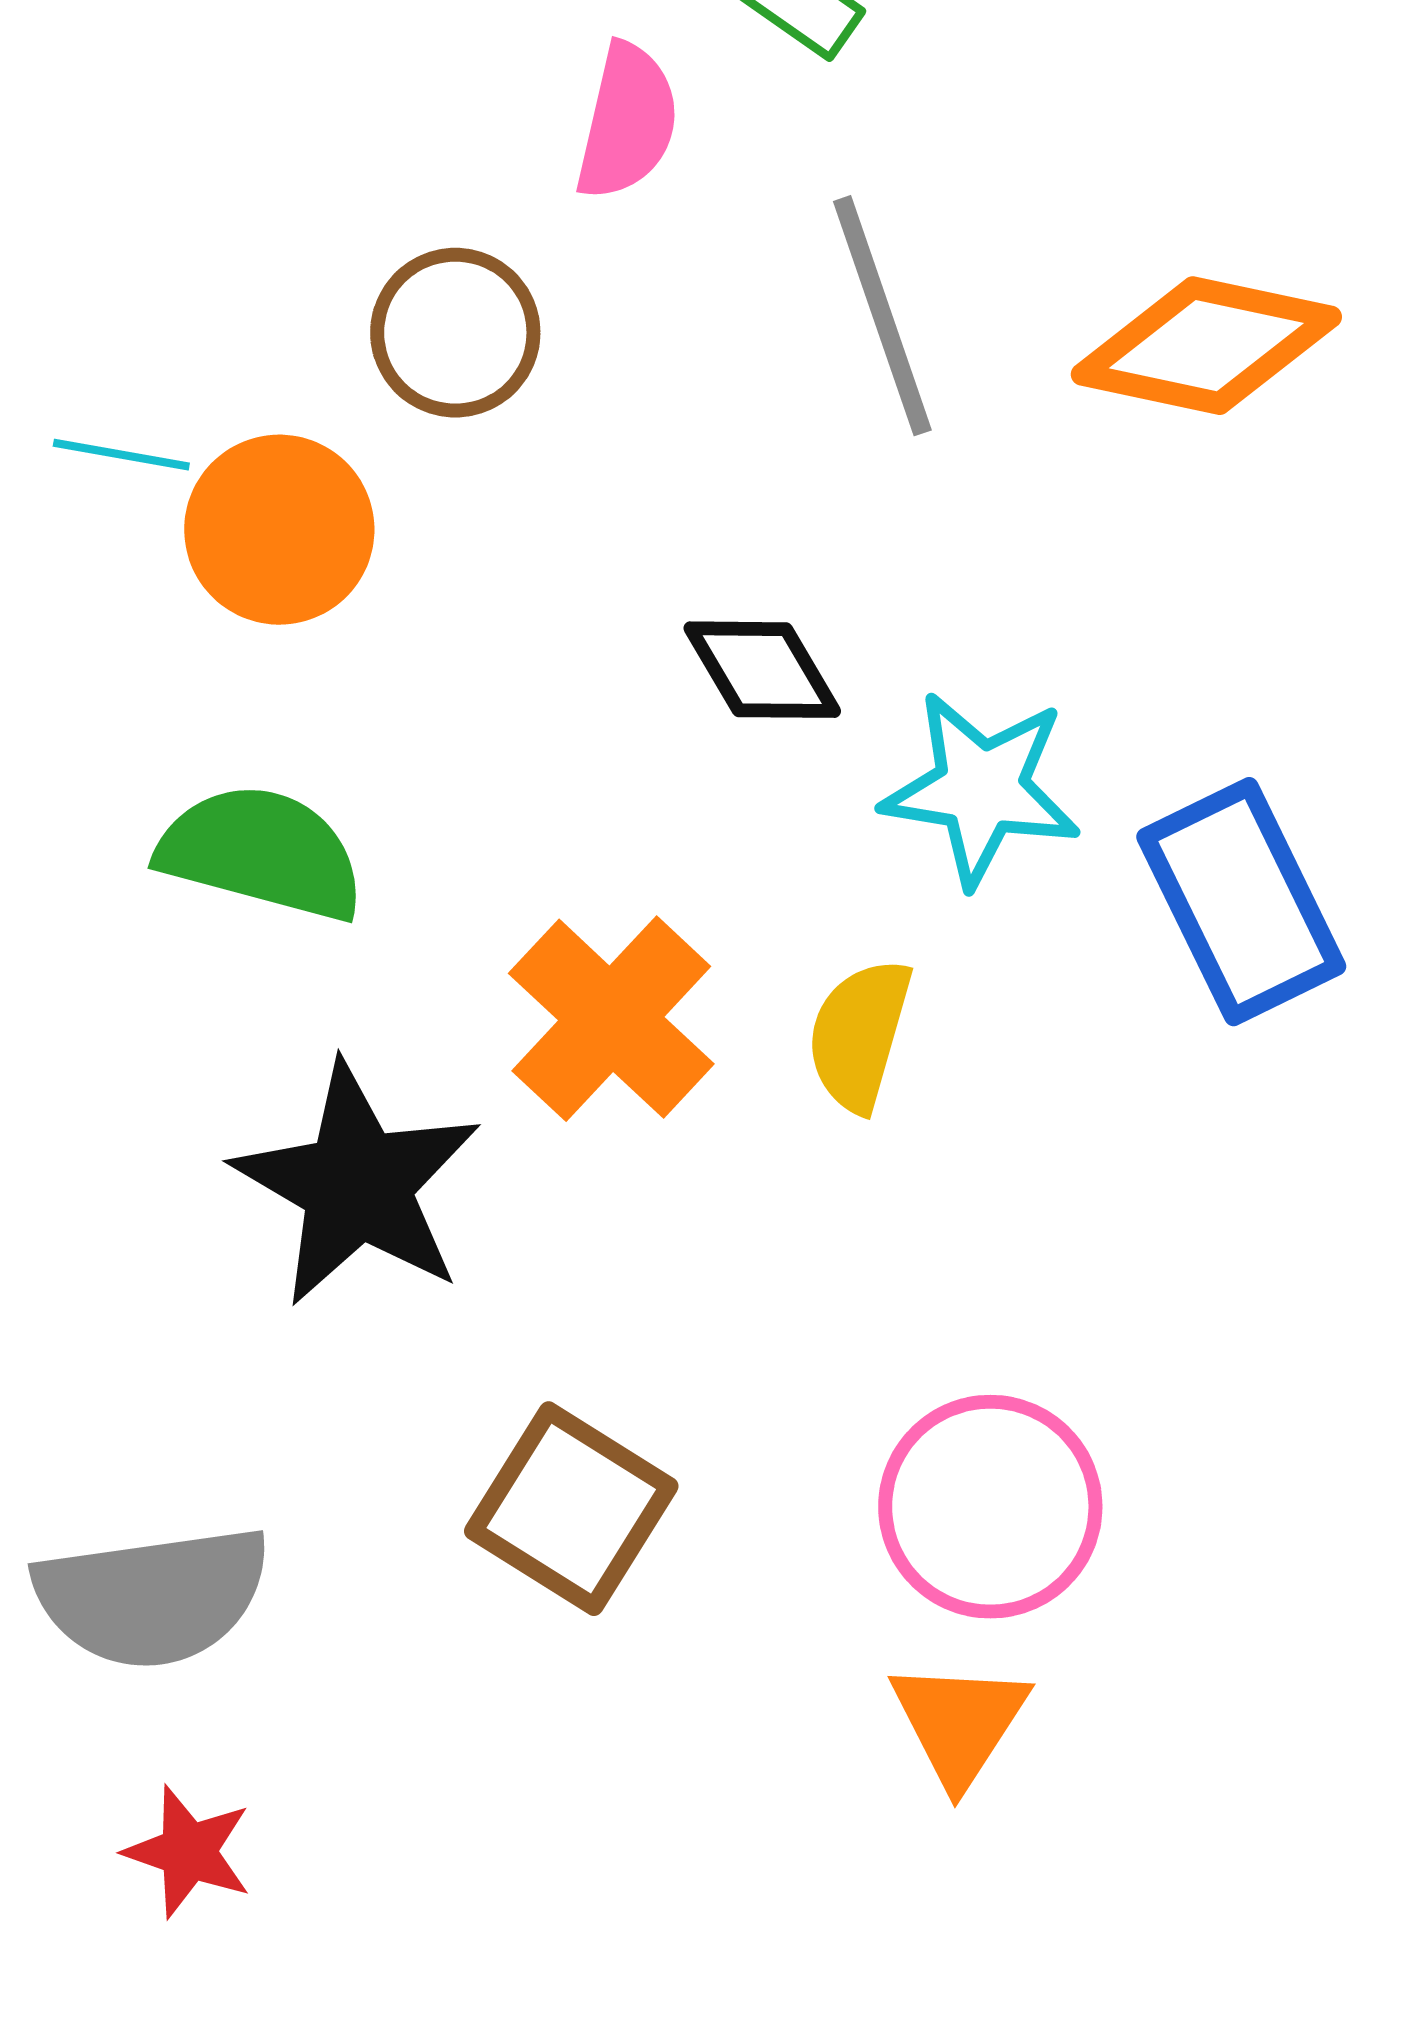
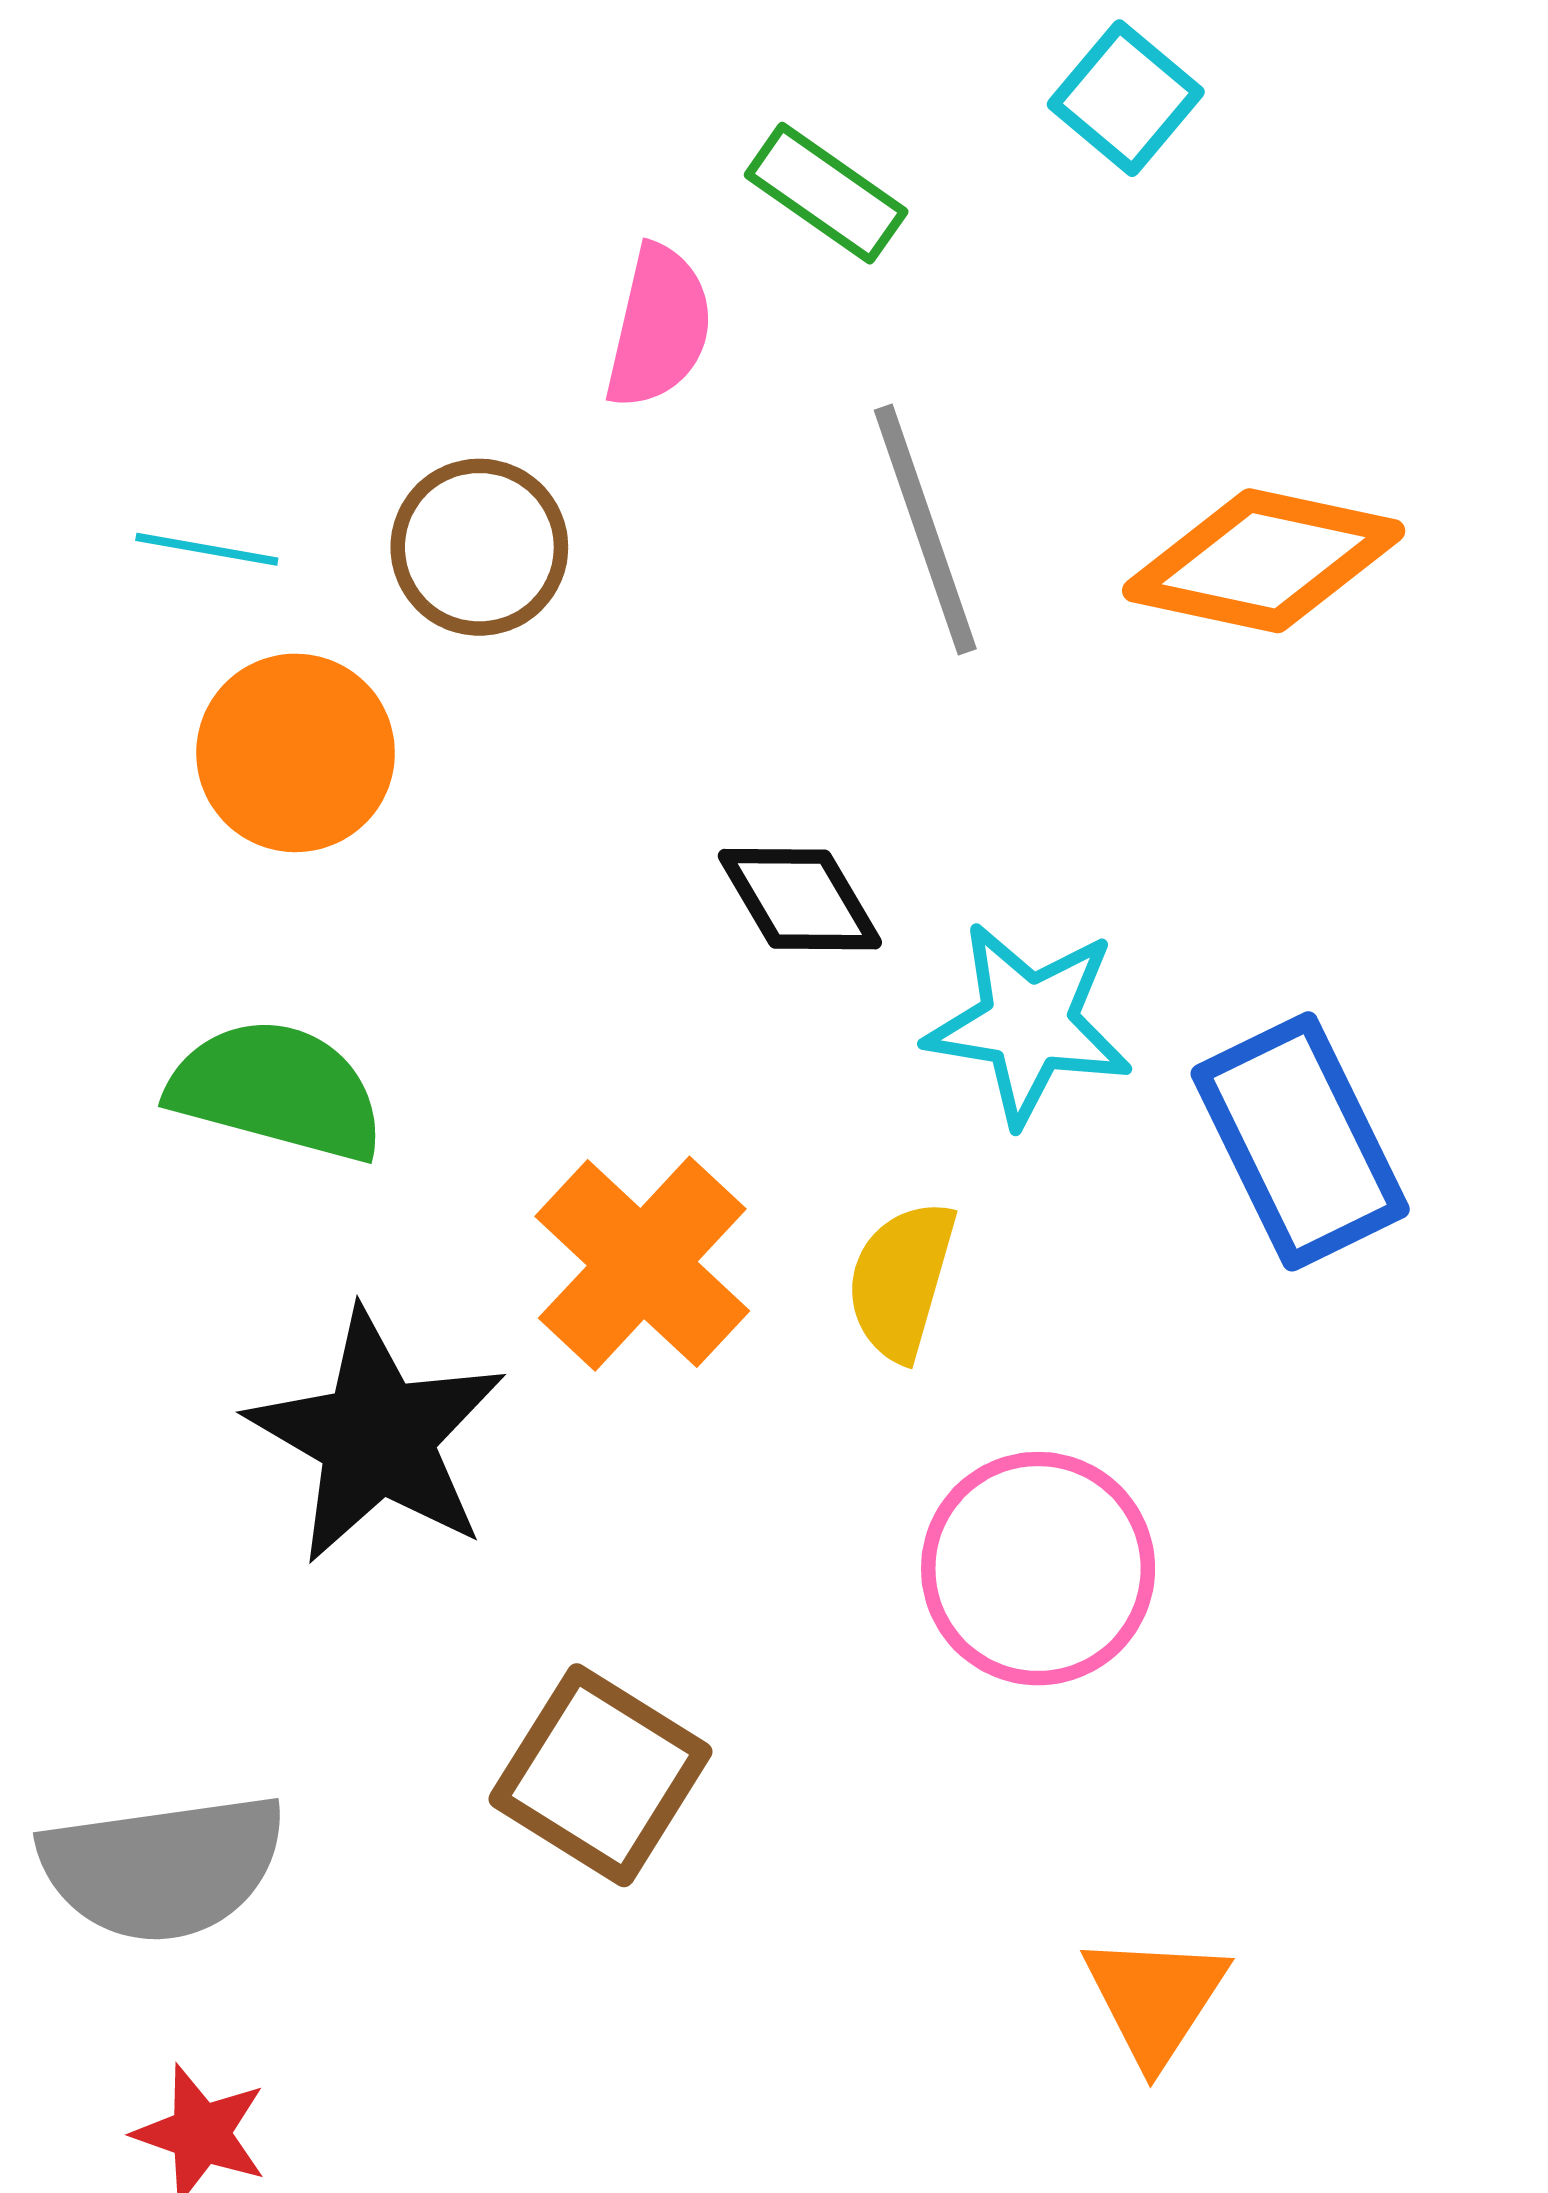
cyan line: (121, 455) -> (207, 549), moved
pink circle: (990, 1507) -> (1038, 1569), moved
orange triangle: (959, 1723) -> (1155, 1999), moved

